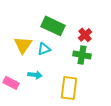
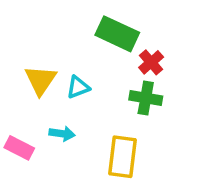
green rectangle: (53, 26) -> (117, 34), moved

